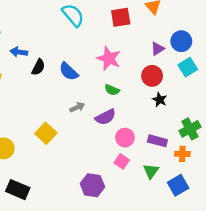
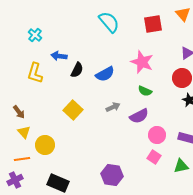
blue semicircle: (69, 72) -> (105, 74), turned -72
yellow square: (46, 133) -> (73, 110), moved
green triangle: (151, 171) -> (181, 166), turned 42
purple hexagon: (92, 185) -> (112, 175), moved

